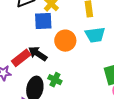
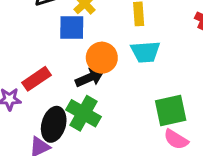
black arrow: (38, 54) -> (90, 78), moved, turned 120
green cross: (55, 80) -> (83, 113), size x1.6

